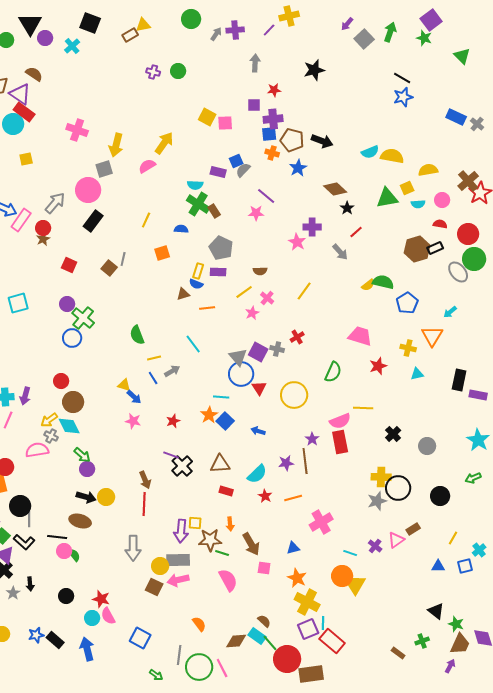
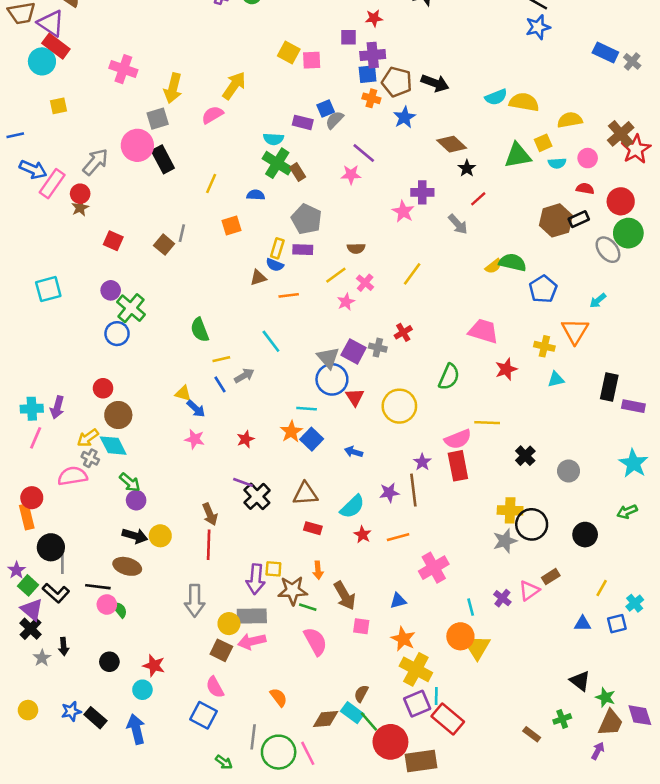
black rectangle: (93, 221) -> (163, 159), moved, turned -65
cyan line: (350, 553) -> (471, 607), turned 56
pink semicircle: (108, 616) -> (215, 687), moved
brown semicircle: (264, 621) -> (361, 694), turned -104

